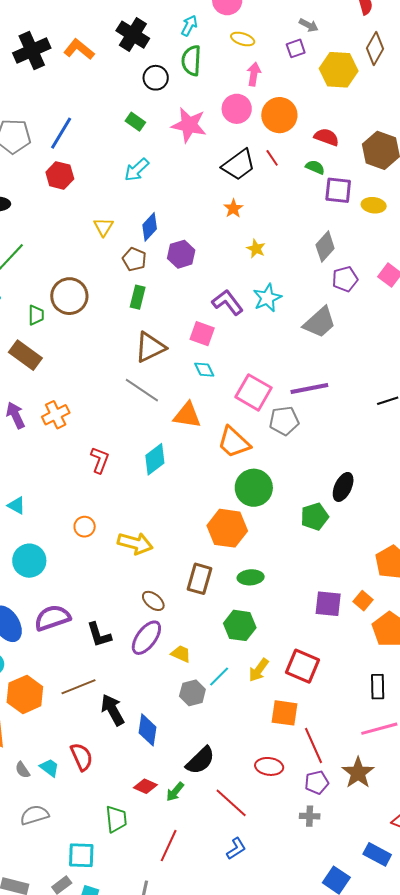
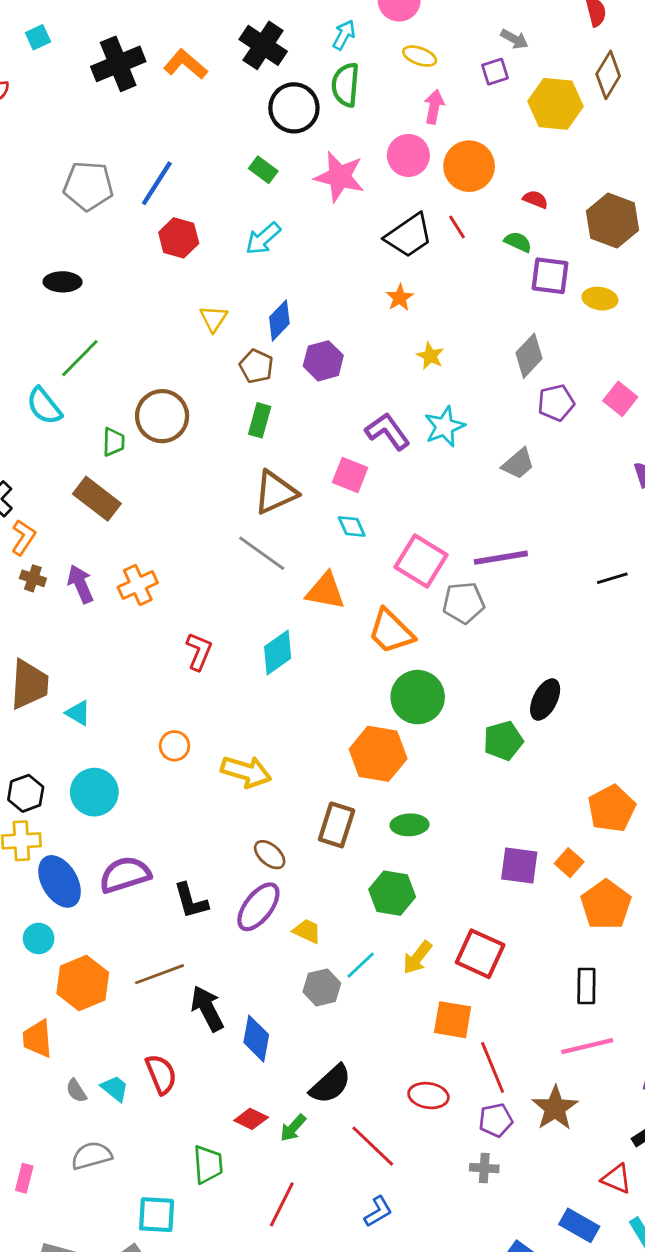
black circle: (156, 78) -> (294, 108), size x1.4
red semicircle: (326, 137) -> (535, 199), size x0.7
red hexagon: (60, 175) -> (179, 238), moved
gray trapezoid: (320, 322) -> (518, 464), size x0.7

